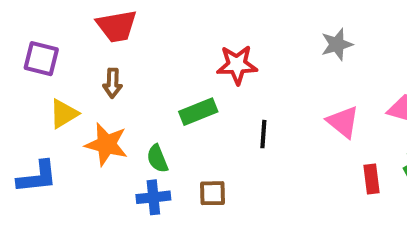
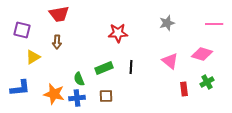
green rectangle: (198, 112) -> (104, 68), moved
orange star: (106, 144) -> (54, 94), moved

